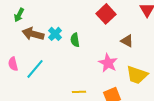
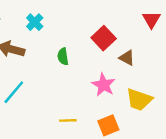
red square: (106, 14) -> (104, 38), moved
cyan cross: (55, 34) -> (35, 22), moved

